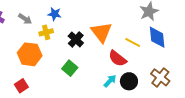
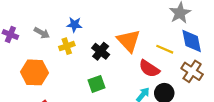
orange hexagon: (30, 54) -> (34, 72), moved
green square: (70, 68) -> (97, 84), turned 35
brown cross: (160, 77) -> (192, 71), moved

